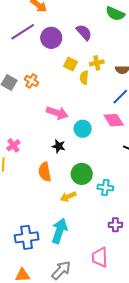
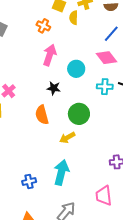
orange cross: (31, 81) -> (43, 26), moved
pink arrow: (57, 113) -> (50, 55), turned -85
cyan cross: (105, 188) -> (105, 87), moved
blue cross: (27, 237) -> (29, 182), size x0.6

